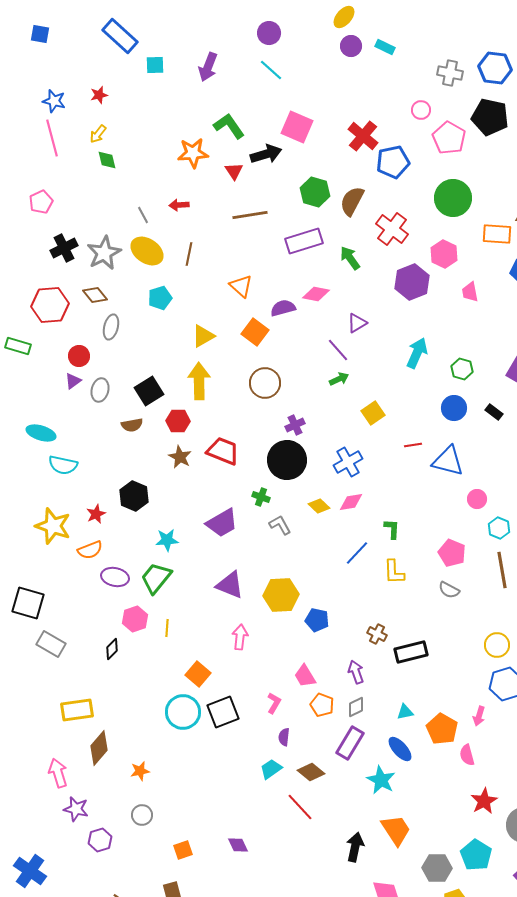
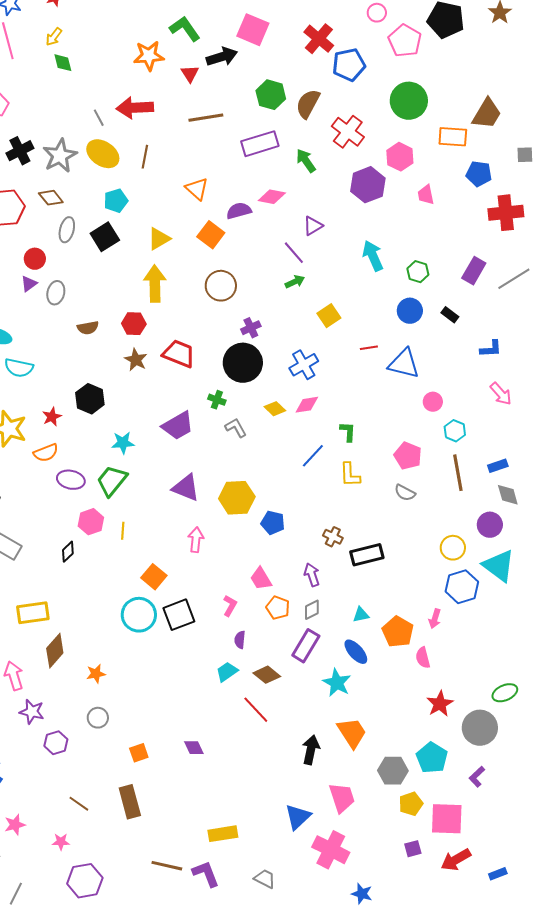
red arrow: (179, 205) -> (135, 108), size x1.8
cyan arrow: (417, 353) -> (373, 256), turned -48
black square: (149, 391) -> (105, 237), moved

